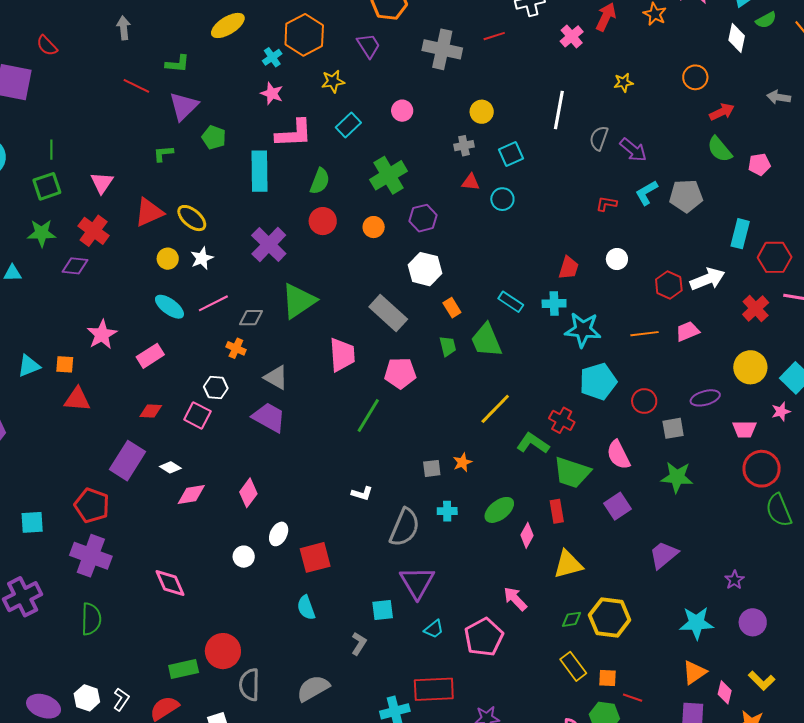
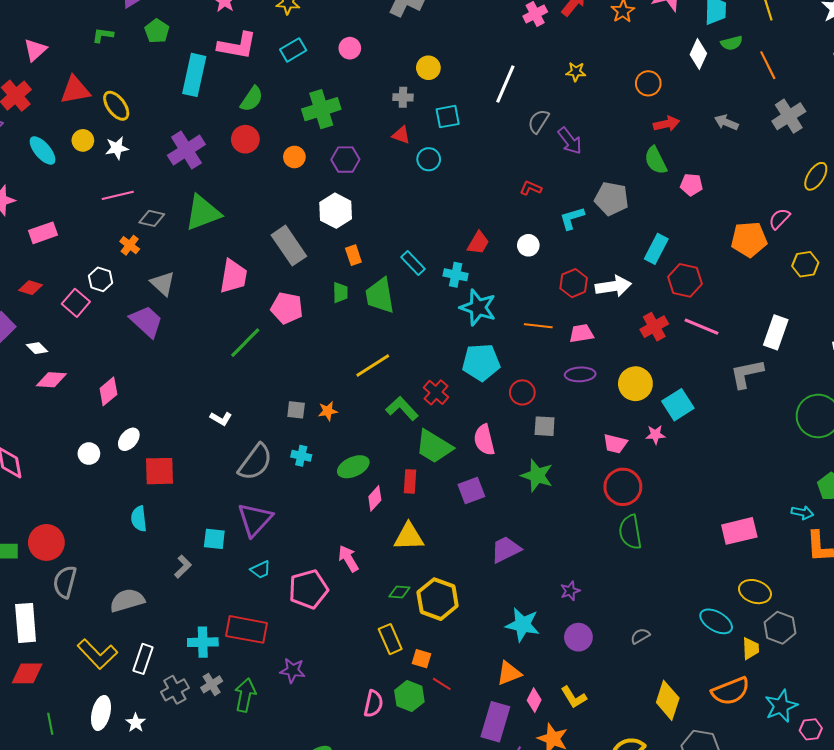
cyan L-shape: (647, 193) -> (572, 218), moved
cyan ellipse: (169, 307) -> (43, 151), moved
purple ellipse: (705, 398) -> (580, 374), moved

